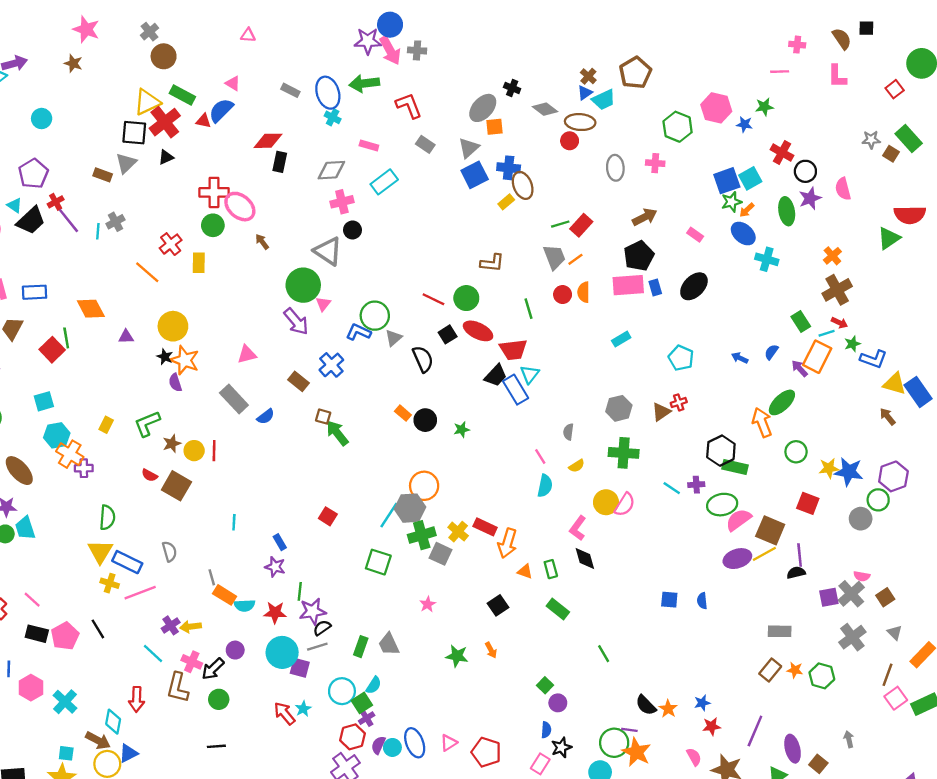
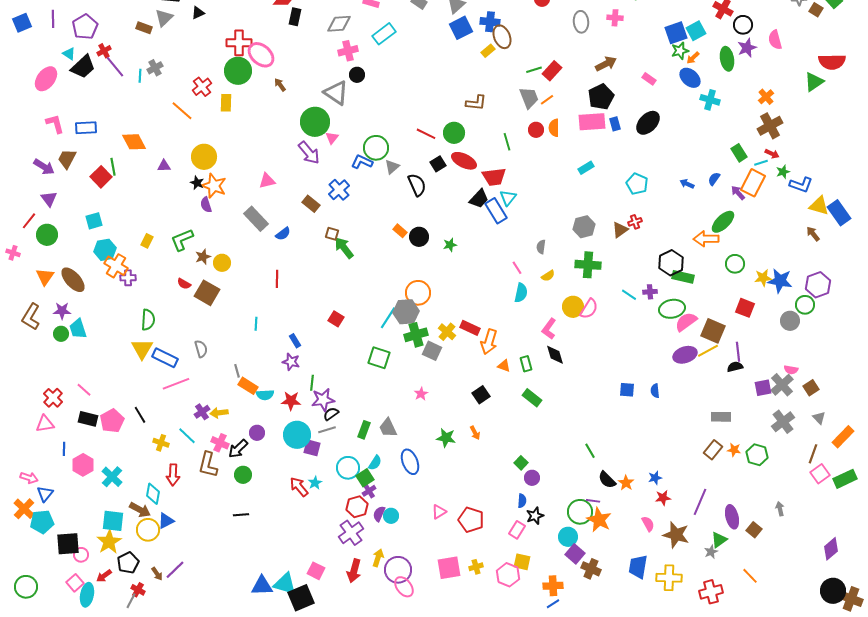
green circle: (213, 225) -> (238, 71), size x1.4
orange arrow: (762, 422) -> (706, 239), turned -70
red line: (214, 451) -> (277, 279), moved
yellow cross: (110, 583) -> (161, 443), moved
green line: (604, 654) -> (590, 451), moved
blue ellipse: (415, 743) -> (410, 462), moved
cyan square: (66, 753) -> (113, 521), size x1.6

